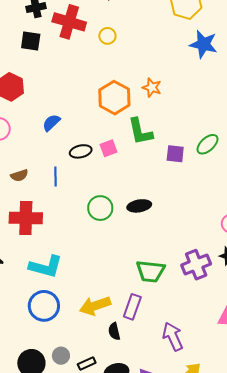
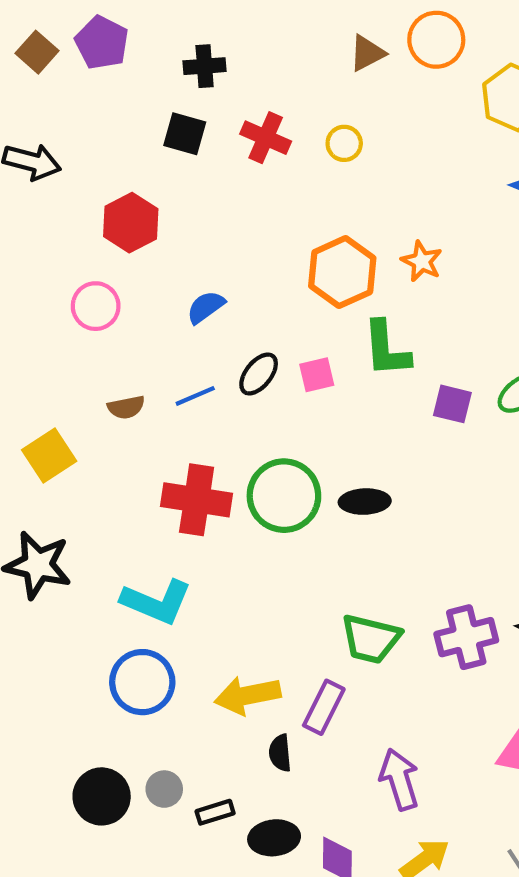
red cross: (69, 22) -> (266, 138), moved, size x0.7
black ellipse: (81, 151) -> (259, 374), turned -45
blue line: (56, 177) -> (195, 396), moved, turned 60
green circle: (100, 208) -> (284, 496), size x1.4
red cross: (26, 218) -> (197, 500), moved

